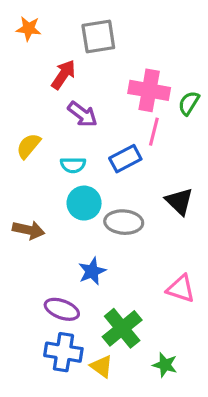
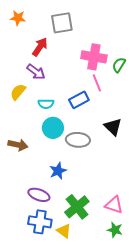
purple arrow: (82, 114) -> (36, 72), moved
pink line: (154, 132) -> (97, 83), turned -36
pink triangle: (181, 289) -> (114, 205), moved
green star: (165, 365) -> (115, 230), moved

